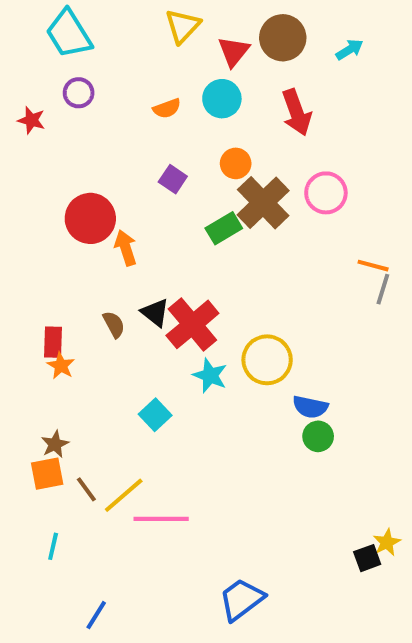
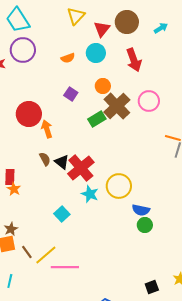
purple circle: (79, 93) -> (23, 50), size x1.6
brown semicircle: (114, 324) -> (45, 159), moved
black square: (367, 558) -> (152, 287), moved

